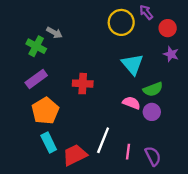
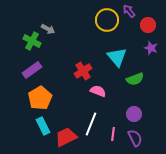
red cross: (83, 84) -> (83, 71), moved, turned -36
pink semicircle: (131, 103) -> (98, 91), moved
purple circle: (152, 112) -> (134, 114), moved

